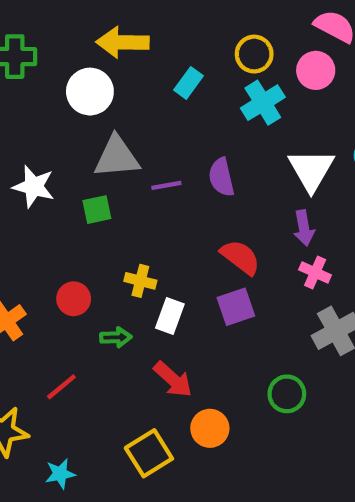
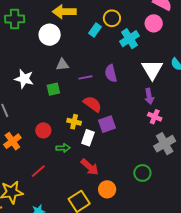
yellow circle: (254, 54) -> (112, 18), moved
gray triangle: (117, 157) -> (62, 65), size x0.6
red semicircle: (240, 257) -> (92, 104), moved
purple square: (236, 307) -> (107, 124), moved

